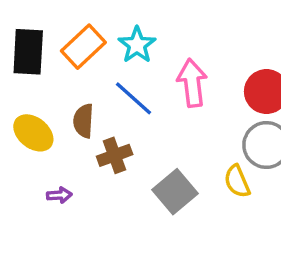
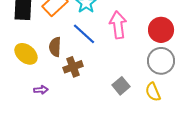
yellow semicircle: (237, 181) -> (153, 92), moved
gray square: (175, 192) -> (121, 86), moved, size x0.7

